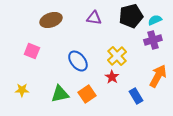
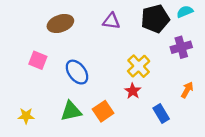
cyan semicircle: (155, 20) -> (185, 12), moved
blue ellipse: (78, 61) -> (77, 72), moved
orange arrow: (158, 76) -> (187, 90), size x0.6
yellow star: (22, 90) -> (26, 116), moved

